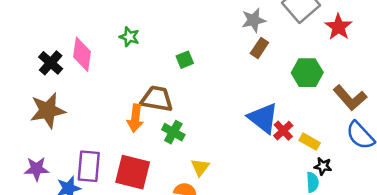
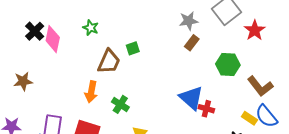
black cross: (51, 63) -> (35, 31), moved
brown trapezoid: (157, 99) -> (109, 62), moved, turned 100
brown star: (48, 110) -> (23, 81), size x0.7
red cross: (283, 131) -> (206, 109), turned -35
yellow rectangle: (310, 142) -> (249, 118), moved

